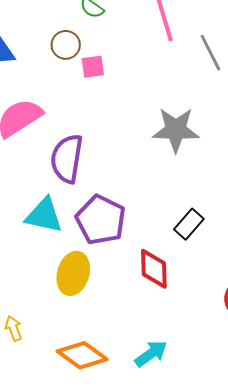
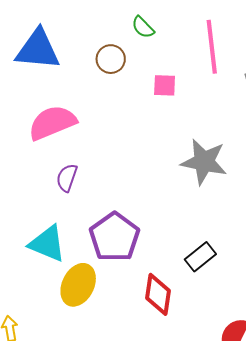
pink square: (93, 67) -> (165, 85), moved
purple semicircle: (67, 159) -> (67, 178), moved, size x0.6
cyan triangle: (44, 215) -> (47, 244), moved

